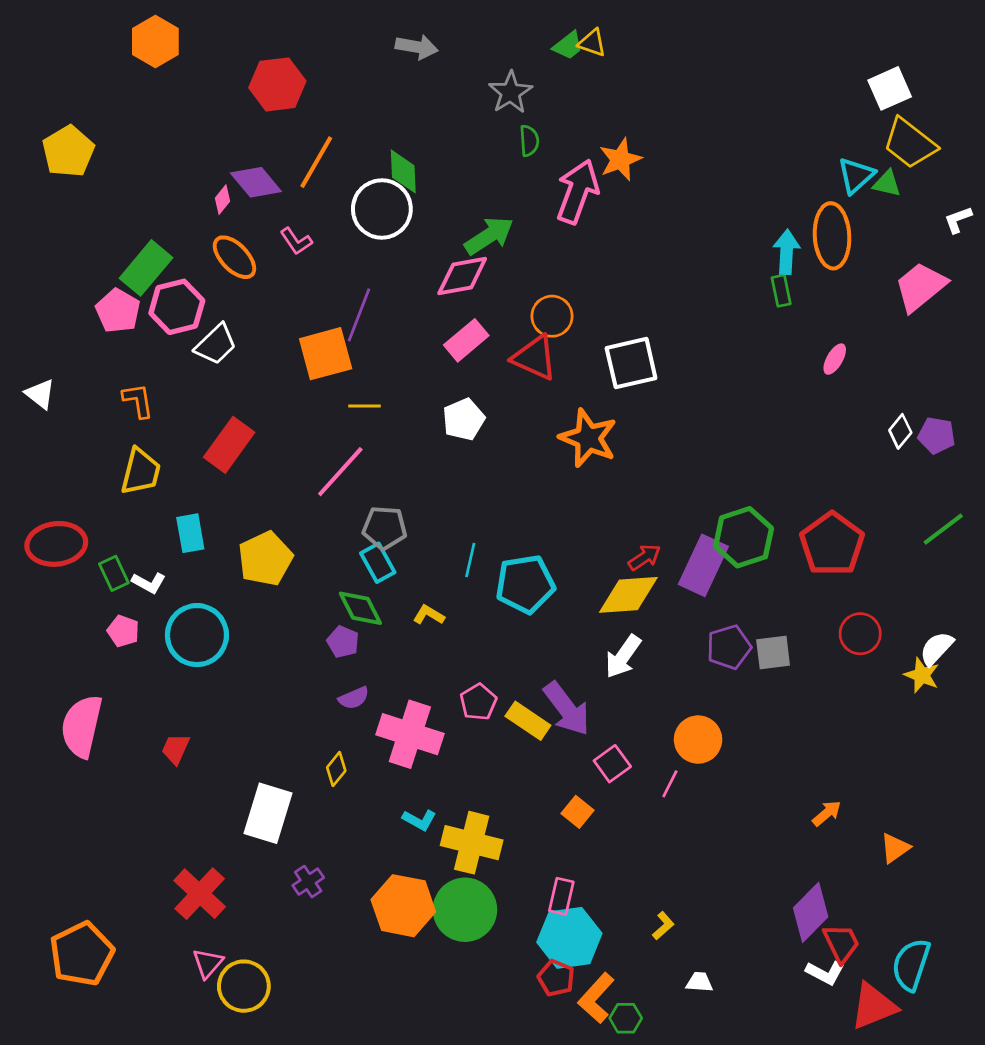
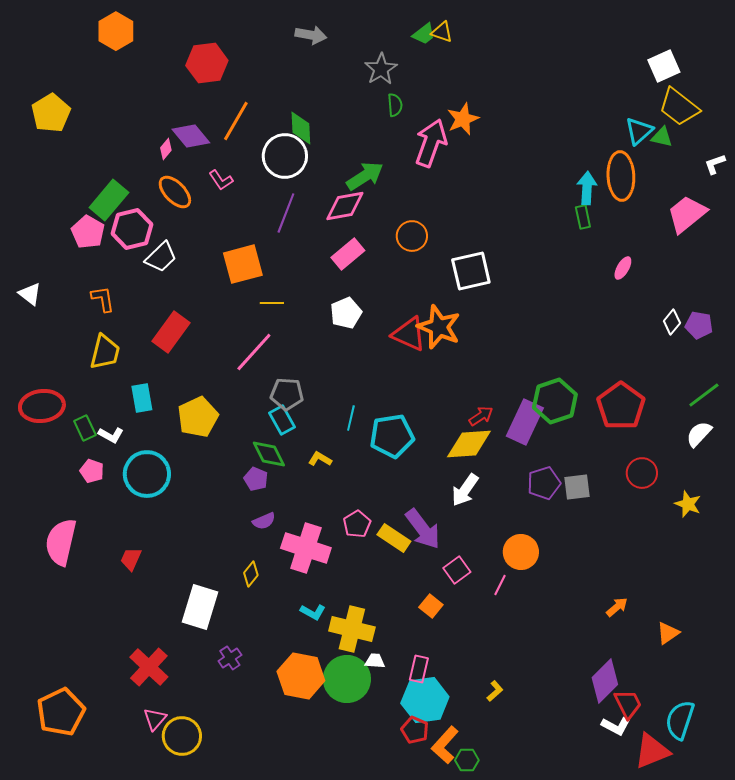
purple line: (359, 315) -> (286, 213), moved
red triangle: (535, 358) -> (409, 334), moved
white semicircle: (937, 648) -> (699, 434), moved
white trapezoid: (699, 982) -> (375, 661), moved

